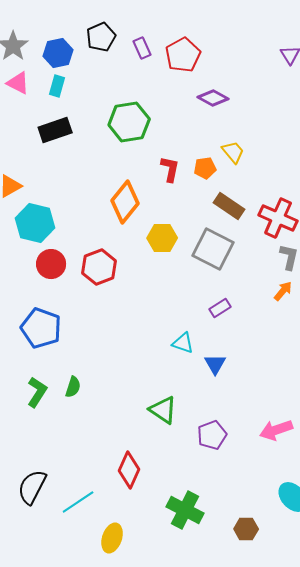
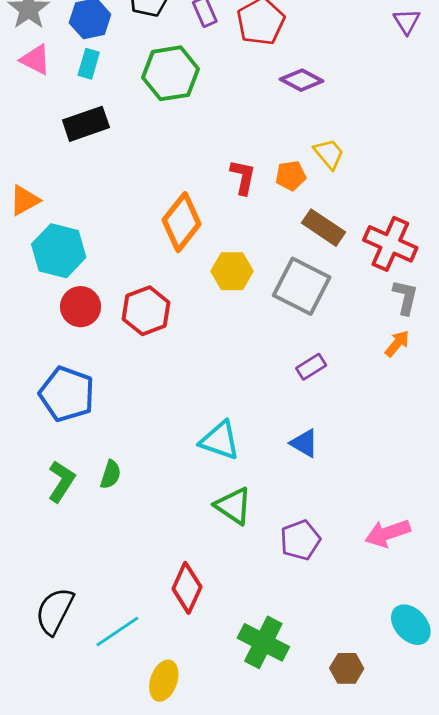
green hexagon: (129, 122) -> (171, 73), moved
cyan triangle: (183, 343) -> (220, 440), moved, size x1.4
blue triangle: (215, 364) -> (304, 443), turned -30

